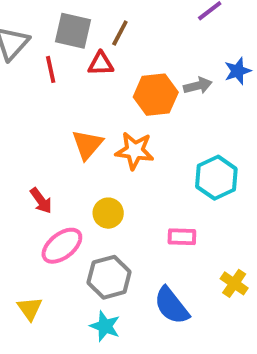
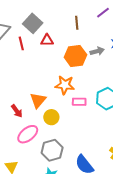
gray square: (73, 31) -> (33, 23), turned 30
brown line: (120, 33) -> (77, 23), moved, turned -32
orange triangle: (87, 145) -> (38, 100), moved
pink rectangle: (182, 237) -> (79, 102), moved

